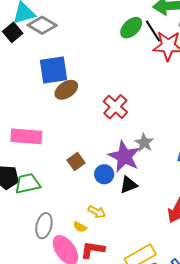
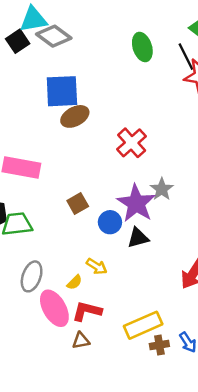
green ellipse: (131, 28) -> (142, 47), moved, turned -70
yellow semicircle: (80, 227) -> (75, 282), turned -80

